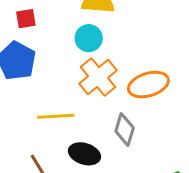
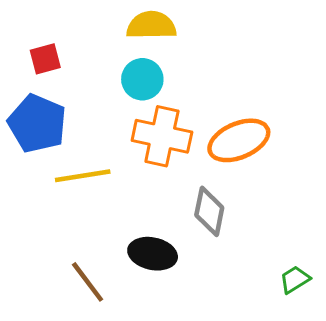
orange cross: (98, 77) -> (162, 136), turned -33
yellow line: (56, 116) -> (83, 176), moved

